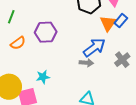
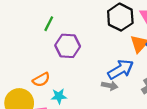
green line: (11, 17) -> (49, 24), moved
orange semicircle: (18, 43) -> (41, 80), moved

